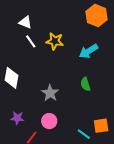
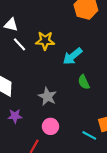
cyan arrow: (88, 51) -> (72, 56), moved
purple star: (17, 118) -> (15, 116), moved

